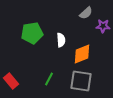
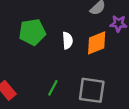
orange diamond: (82, 54) -> (97, 43), moved

